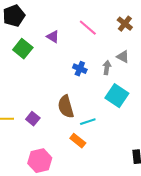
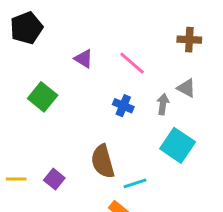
brown cross: (125, 24) -> (189, 40), turned -35
pink line: (88, 28) -> (132, 63), moved
green square: (23, 49) -> (43, 97), moved

